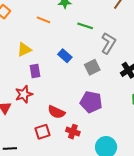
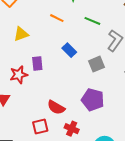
orange line: (43, 20) -> (57, 18), moved
yellow triangle: (24, 50) -> (21, 34), moved
red star: (24, 94) -> (19, 75), moved

